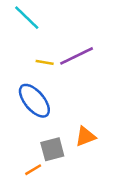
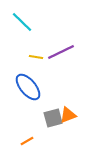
gray square: (52, 149) -> (53, 118), moved

